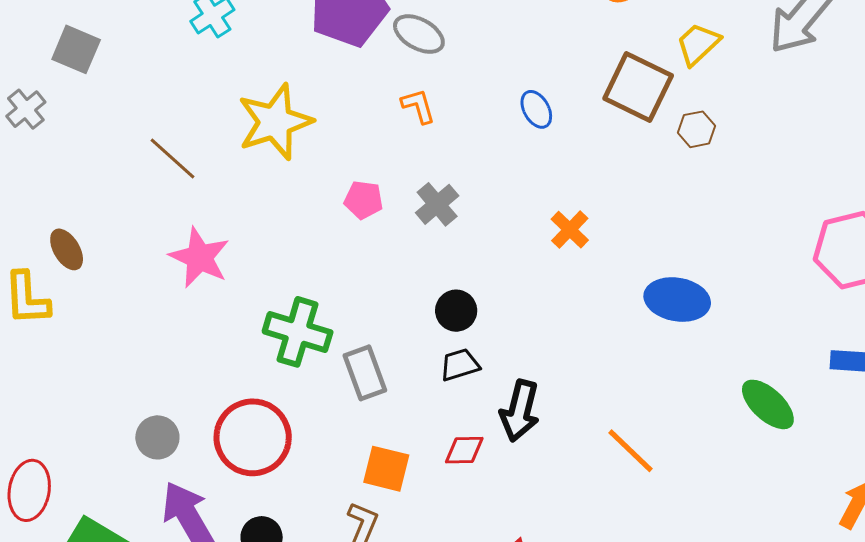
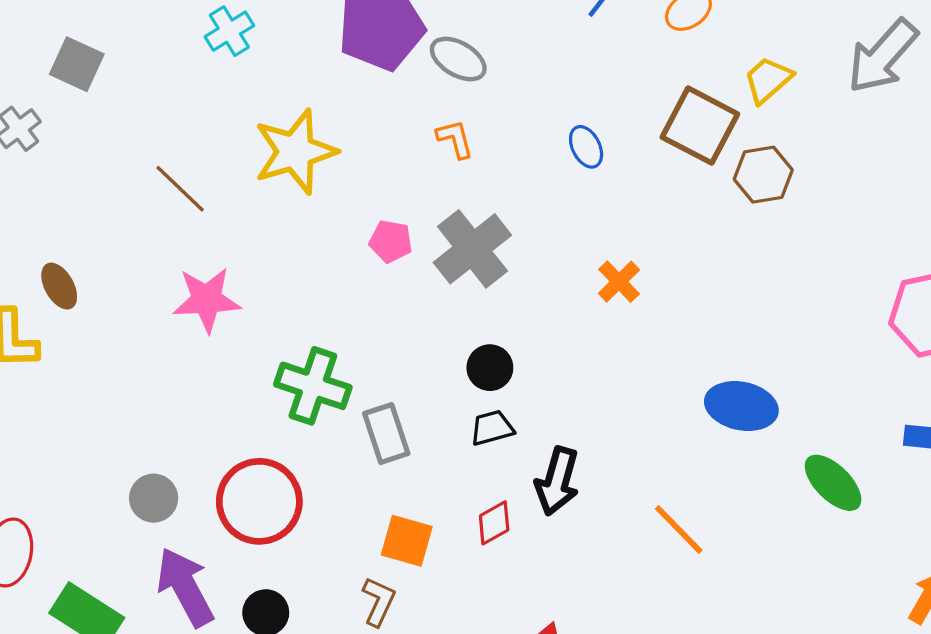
brown hexagon: (696, 129) -> (763, 175), size x1.4
gray cross: (437, 204) -> (472, 249), size x1.6
pink star: (200, 258) -> (207, 300), turned -30
blue ellipse: (677, 300) -> (741, 406), moved
red diamond: (464, 450) -> (494, 523), turned -30

